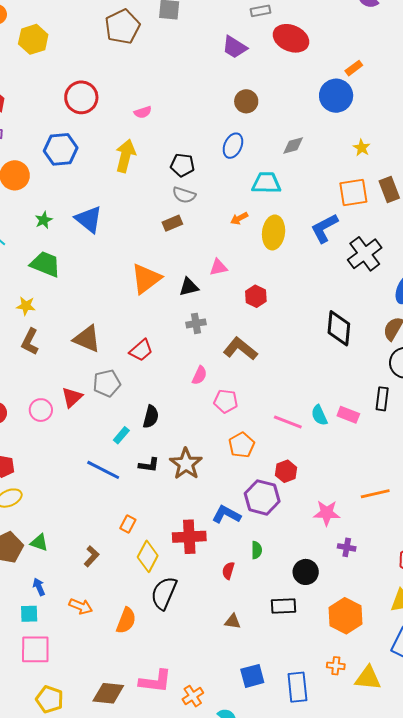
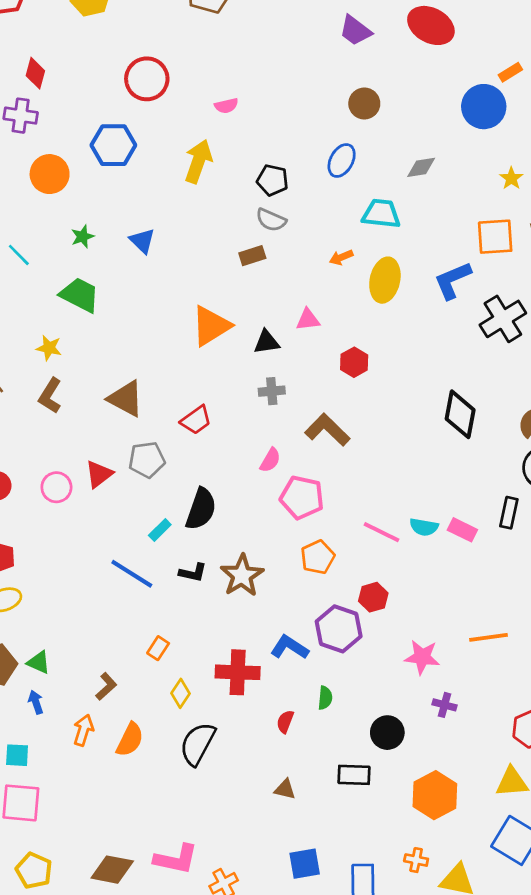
blue triangle: (89, 219) -> (142, 241), size x0.7
pink pentagon: (226, 401) -> (302, 497), size x1.4
cyan semicircle: (319, 415) -> (424, 527), turned -60
black semicircle: (151, 417) -> (201, 509), size x1.4
yellow diamond: (148, 556) -> (180, 693), size x0.7
blue arrow: (39, 587) -> (36, 702), moved
orange arrow: (81, 606) -> (83, 730), moved, turned -100
orange semicircle: (126, 620) -> (130, 740), moved

